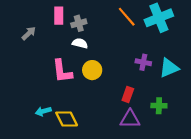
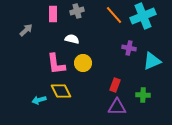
gray cross: (79, 23) -> (77, 11), moved
purple cross: (143, 62) -> (129, 48), moved
yellow diamond: (67, 119) -> (61, 91), moved

